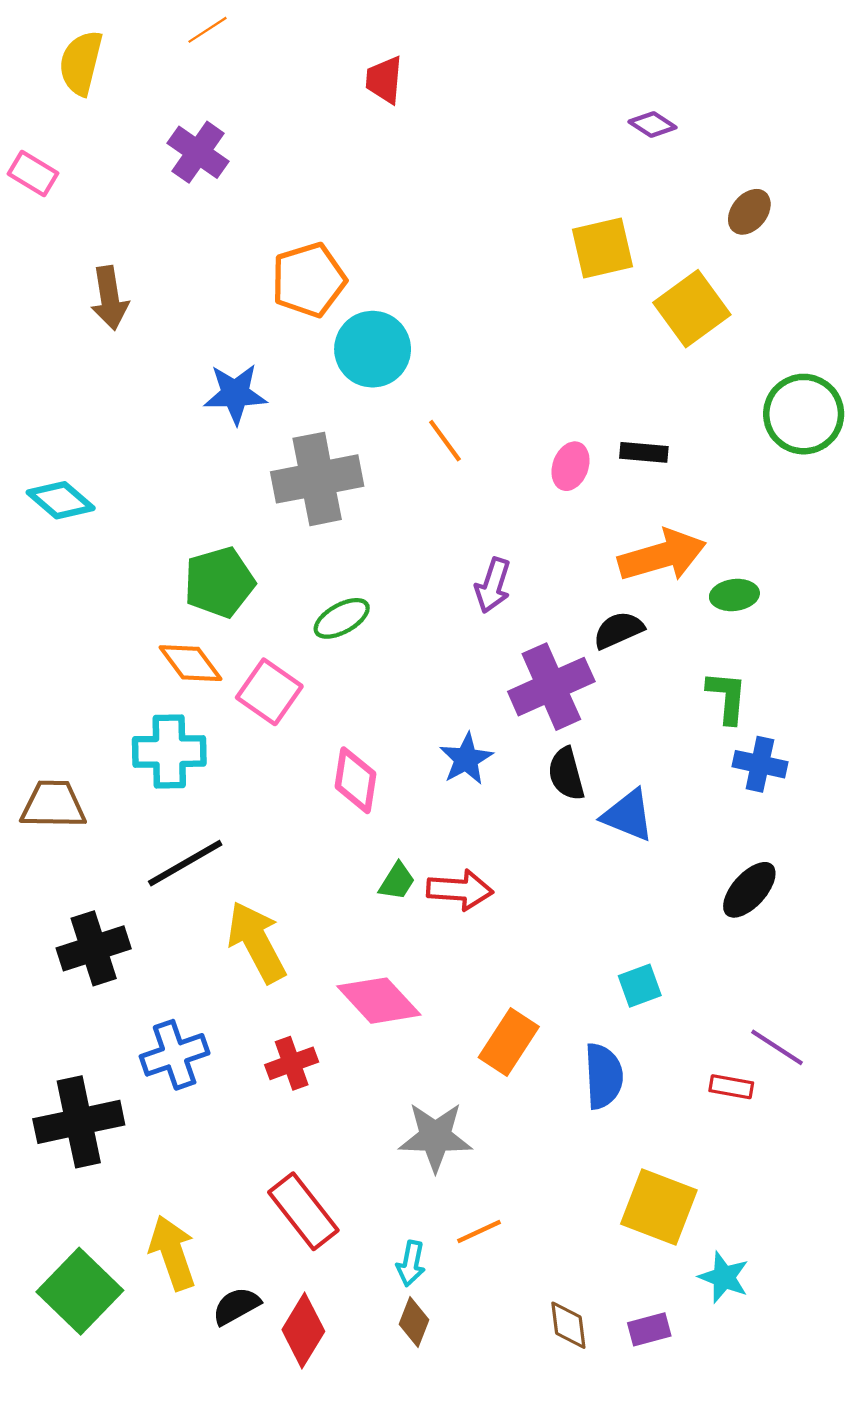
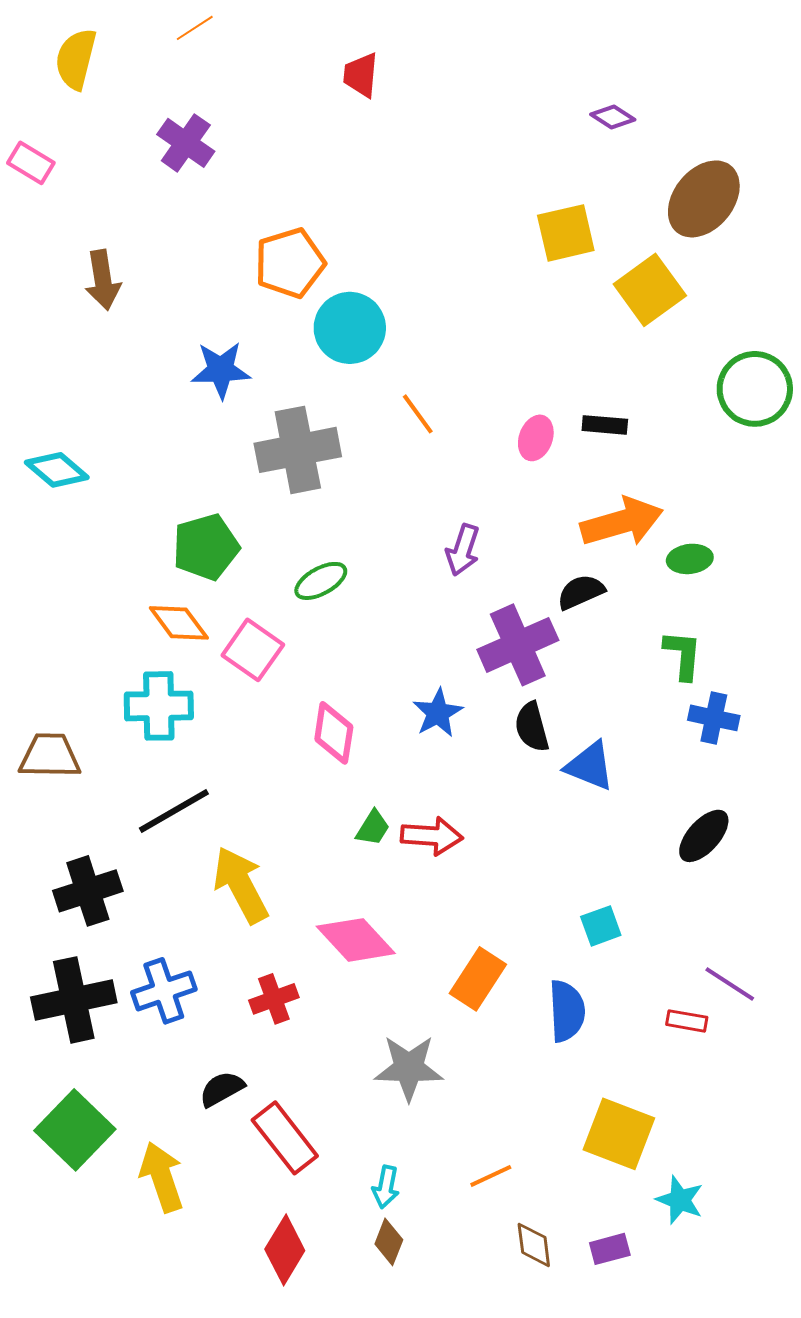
brown ellipse: (749, 212) -> (704, 199), size x1.8
black cross: (79, 1122) -> (74, 1000), moved
orange line: (479, 1232) -> (491, 1176), moved
green square: (80, 1291) -> (75, 1130), moved
black semicircle: (236, 1306) -> (222, 1089), moved

